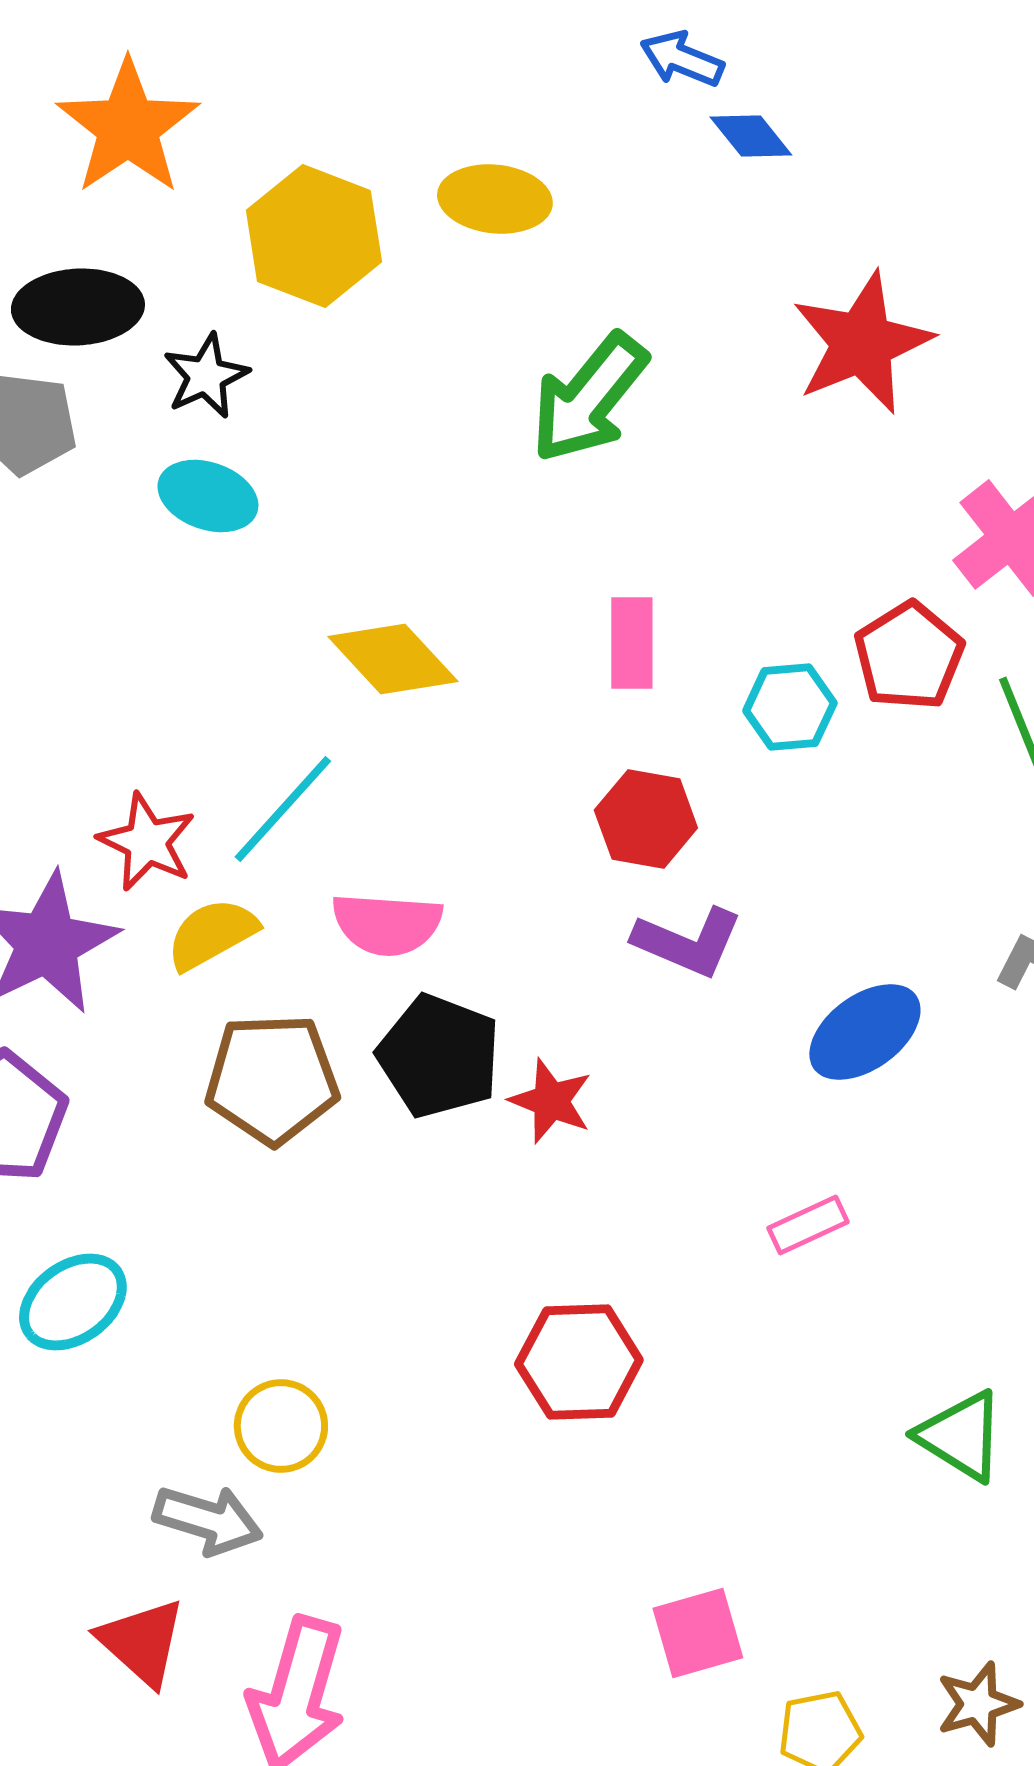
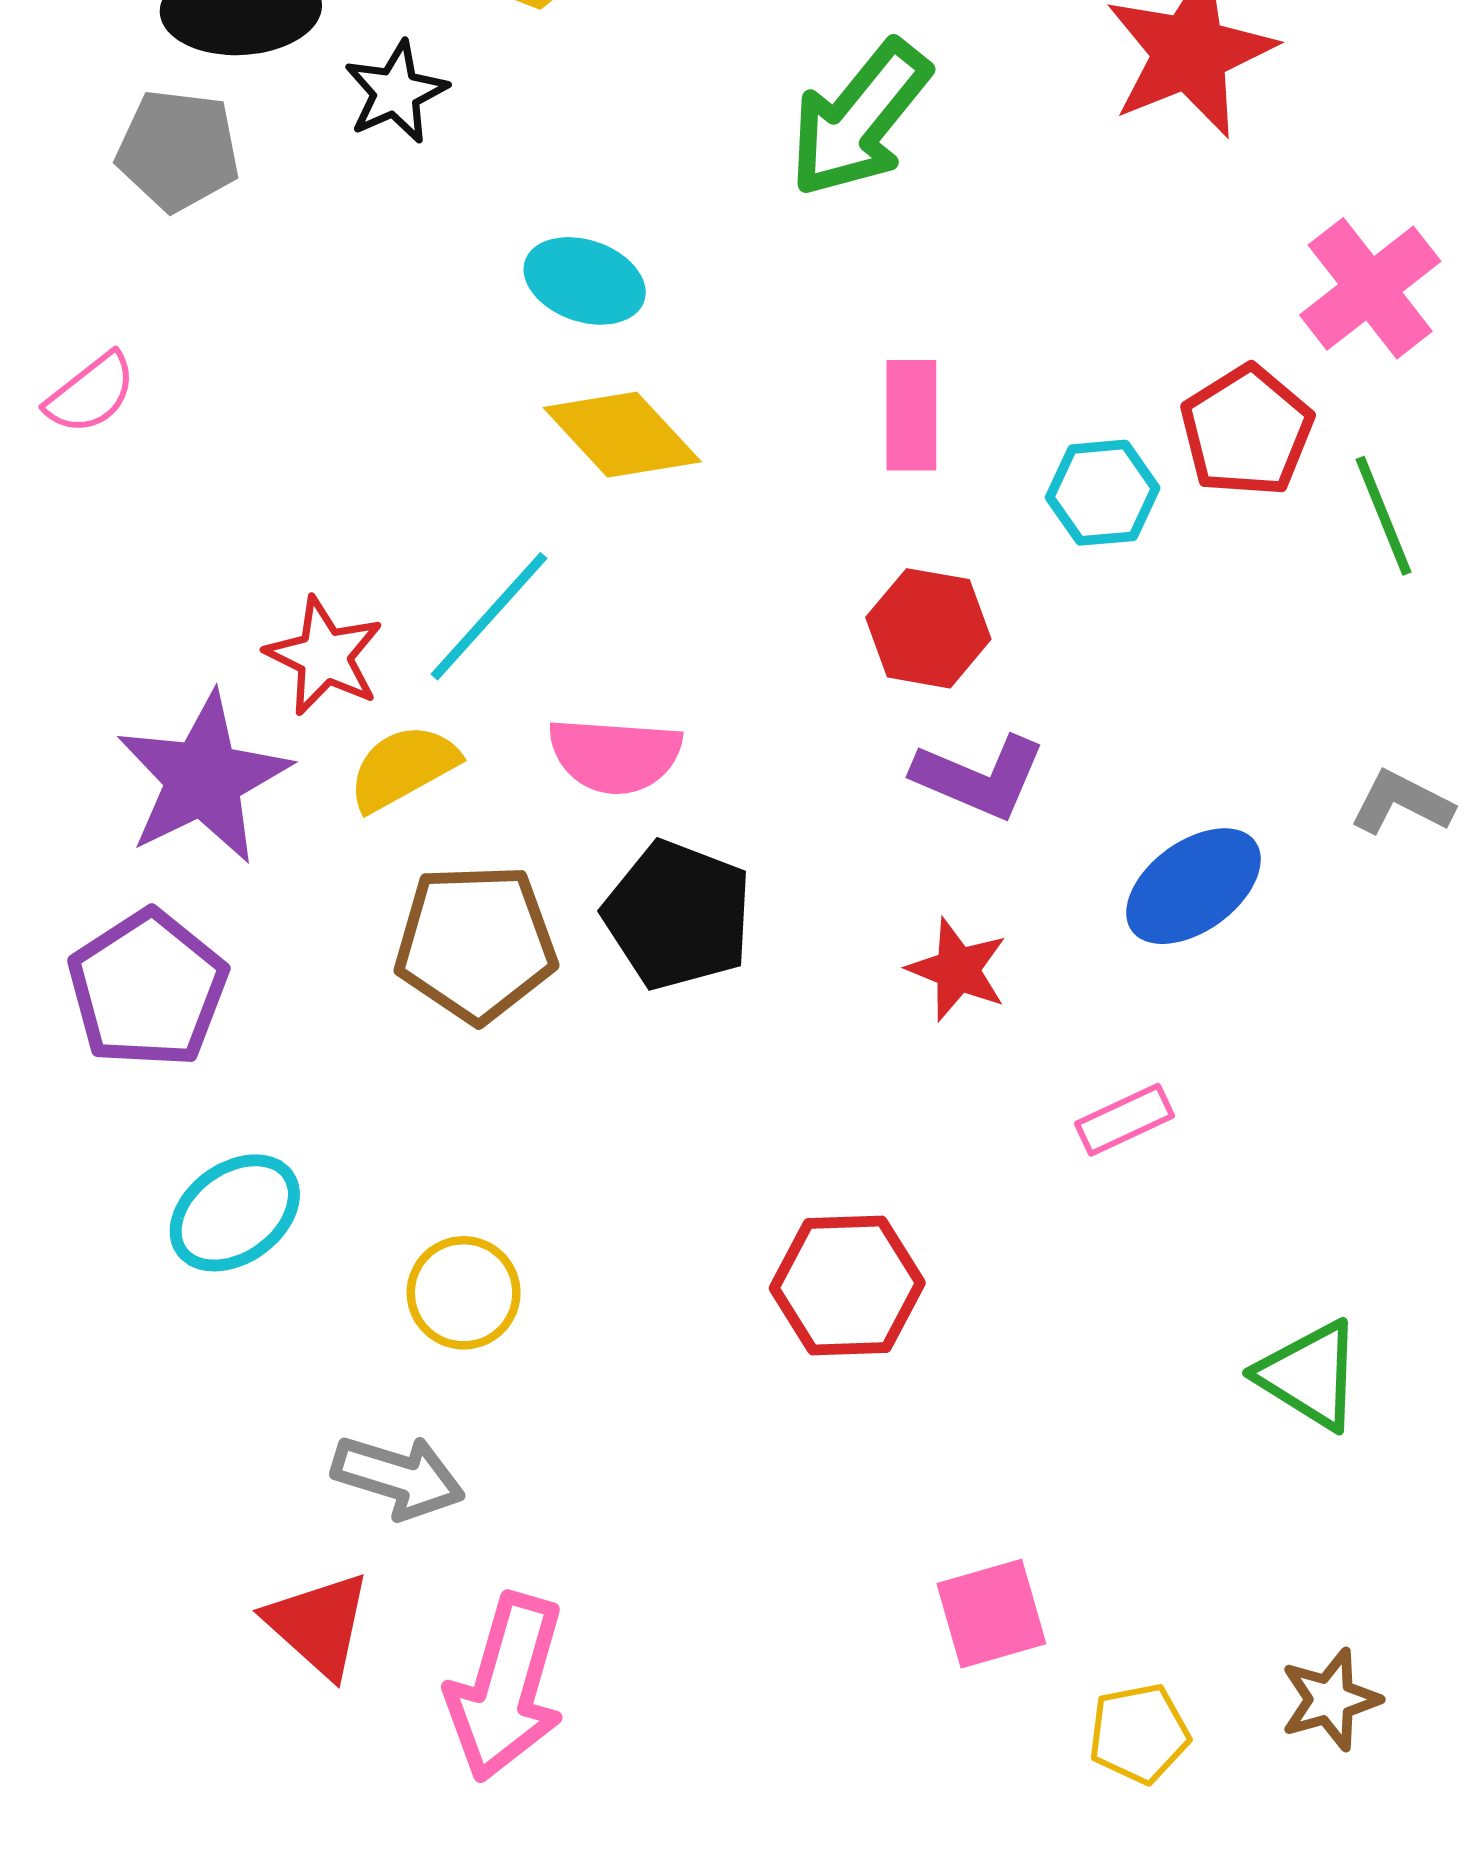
cyan ellipse: (208, 496) -> (585, 281), moved
red star: (551, 1101) -> (957, 970), moved
yellow circle: (281, 1426) -> (464, 1293), moved

